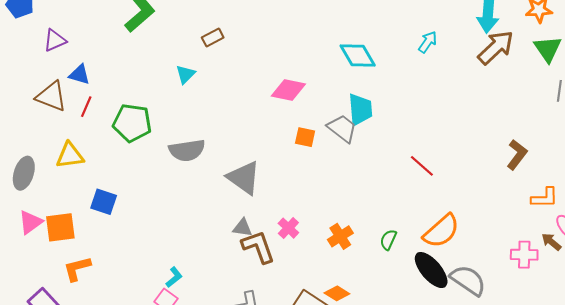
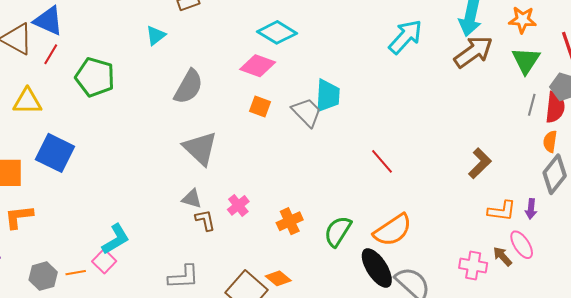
cyan arrow: (428, 42) -> (405, 37), size x1.6
cyan diamond: (358, 55) -> (277, 32), moved, turned -36
blue triangle: (79, 75) -> (48, 21), size x1.4
orange square: (305, 137) -> (260, 106), moved
gray semicircle: (187, 150) -> (189, 87), moved, turned -60
blue square: (104, 202) -> (55, 153), size x1.4
green semicircle: (388, 240) -> (338, 231), size x1.5
brown L-shape: (258, 247) -> (205, 220), size x0.6
cyan L-shape: (174, 277) -> (116, 239), size x1.5

